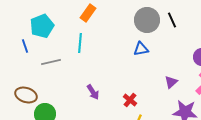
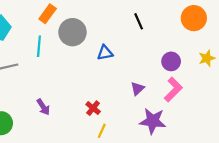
gray circle: (147, 20) -> (72, 32), moved
purple arrow: (93, 92) -> (43, 107), moved

